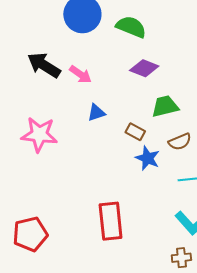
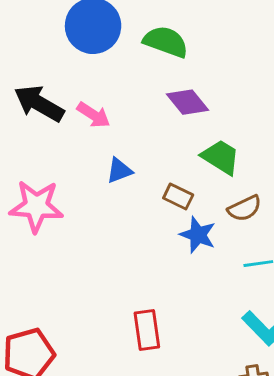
purple diamond: (144, 68) -> (187, 102), turned 32
green trapezoid: (165, 106) -> (221, 157), turned 48
red rectangle: (111, 221) -> (147, 330), size x0.7

